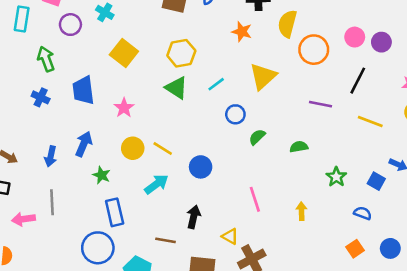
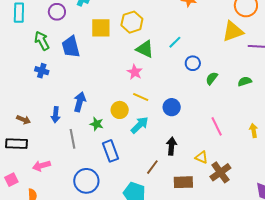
yellow square: (124, 53) -> (101, 28), turned -30
yellow hexagon: (181, 53) -> (132, 22), moved
yellow triangle: (263, 76) -> (233, 31), moved, turned 30
blue trapezoid: (83, 90) -> (71, 47), moved
pink star: (124, 108) -> (135, 72), moved
yellow circle: (133, 148) -> (120, 110), moved
gray line: (52, 202) -> (73, 139), moved
brown line: (165, 240) -> (152, 167), turned -56
blue circle: (98, 248) -> (86, 181), moved

